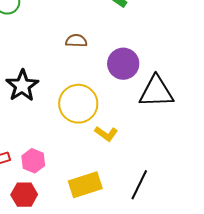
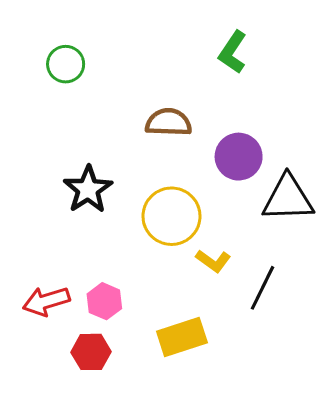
brown semicircle: (76, 41) -> (169, 122), size x1.4
black line: (139, 185) -> (262, 288), moved

